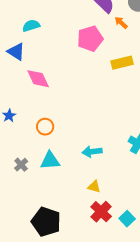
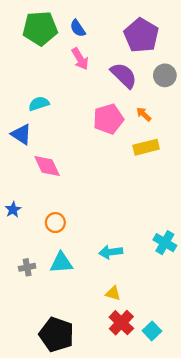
orange arrow: (121, 23) -> (144, 114), moved
gray cross: (21, 165) -> (27, 267), turned 32

